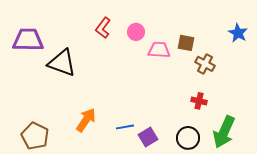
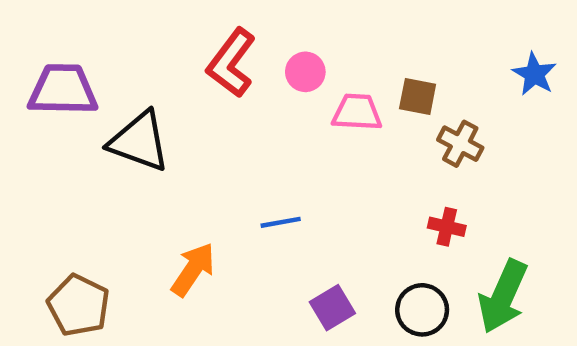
red L-shape: (103, 28) -> (231, 63), size x1.4
blue line: (125, 127) -> (281, 222), moved

